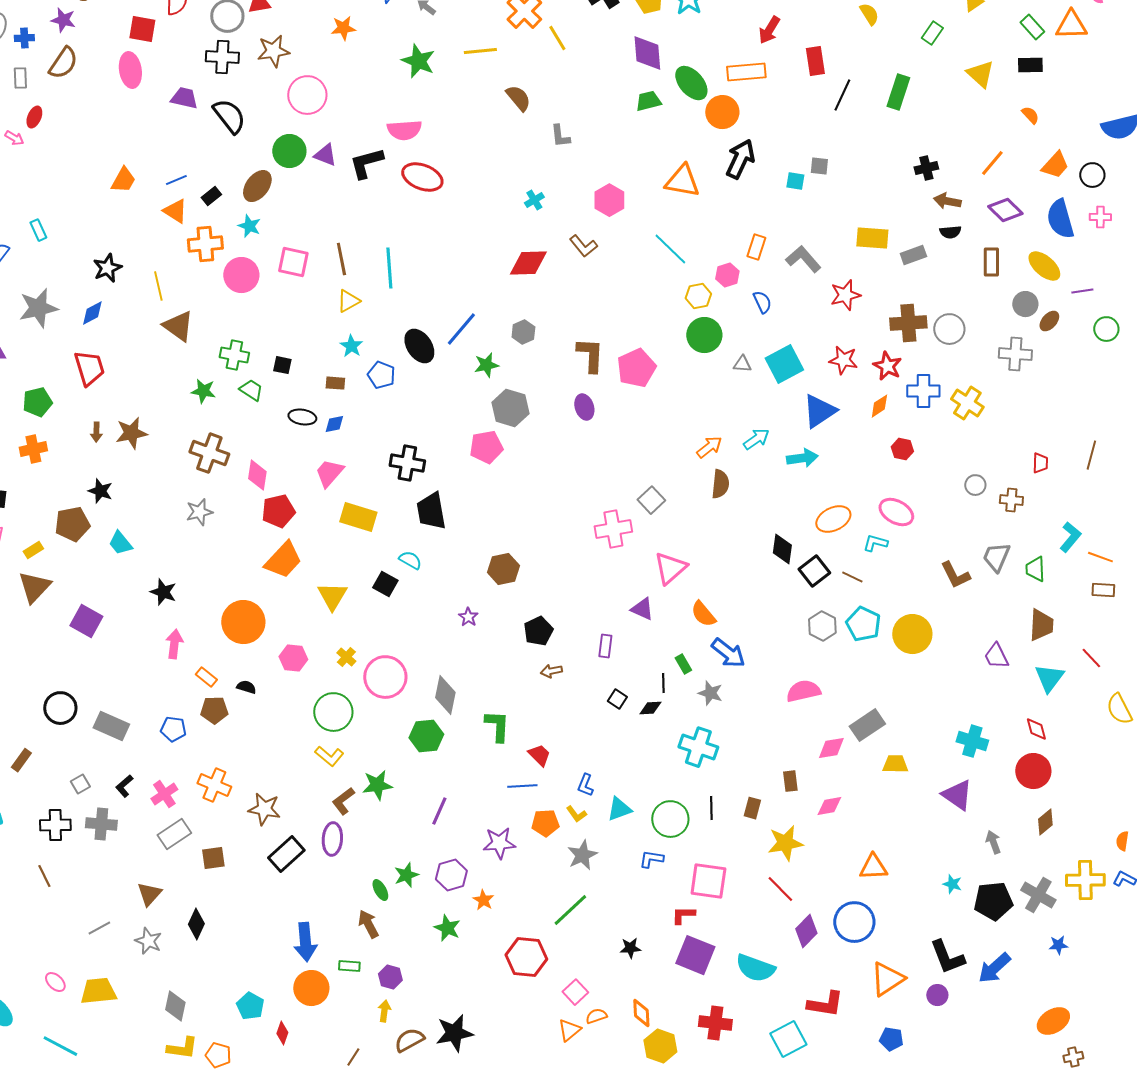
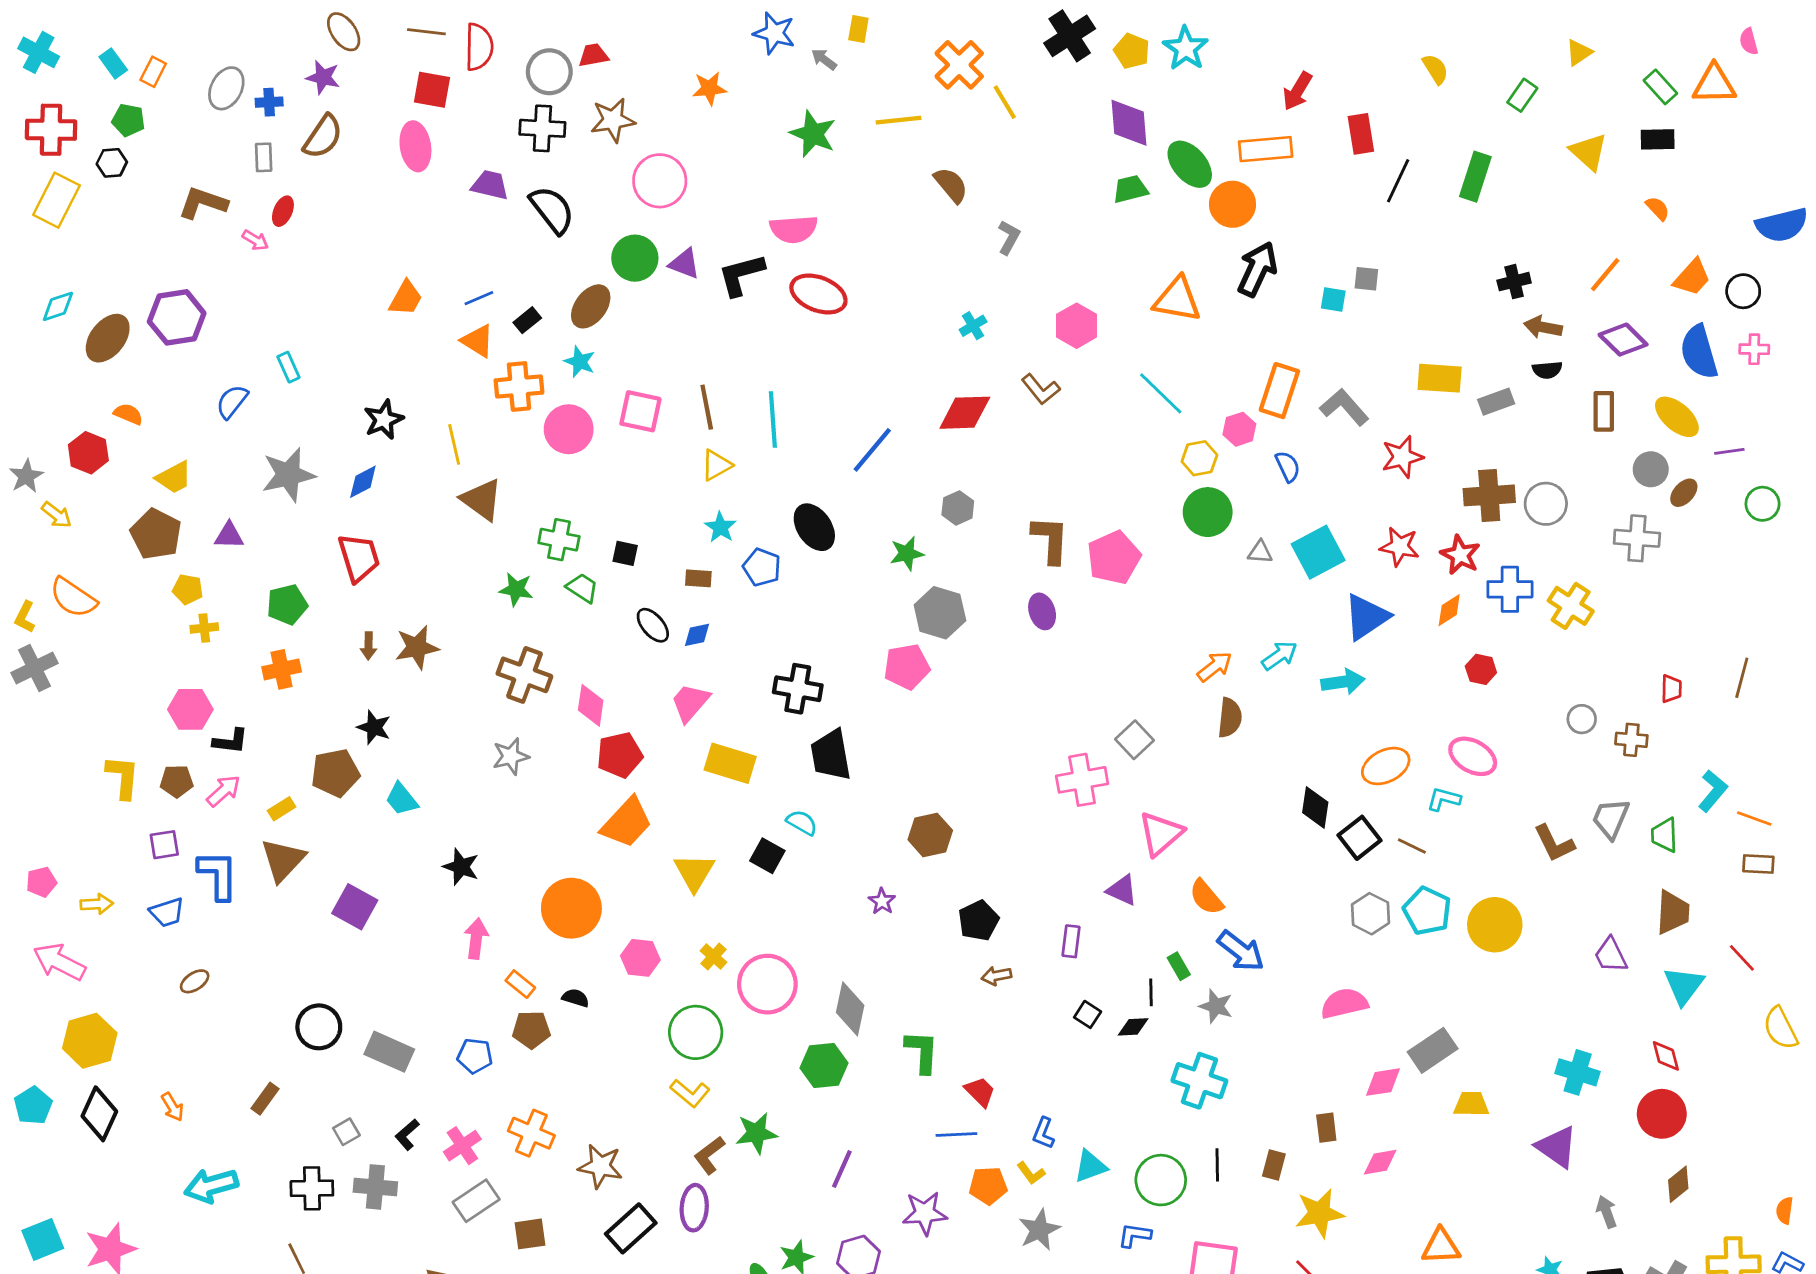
gray L-shape: (560, 136) -> (1009, 237), turned -145
orange rectangle: (756, 247) -> (1279, 391), size x1.5
blue line: (461, 329) -> (872, 450), moved
black ellipse: (302, 417) -> (653, 625), turned 40

